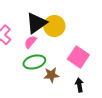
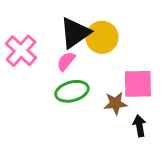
pink square: (78, 57) -> (138, 84), turned -35
brown star: (51, 75) -> (115, 103), moved

